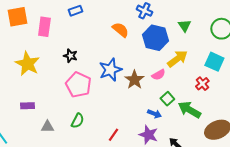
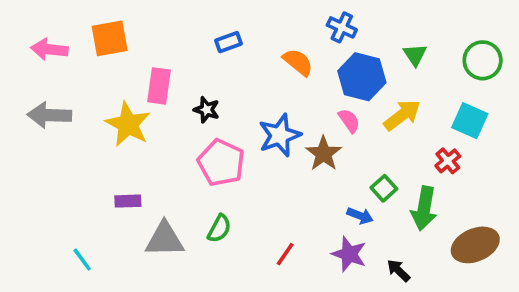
blue rectangle: (75, 11) -> (228, 42), moved
pink rectangle: (44, 27) -> (159, 86), moved
pink semicircle: (158, 75) -> (349, 121), moved, turned -96
green arrow: (189, 110) -> (424, 208), turned -110
gray triangle: (47, 127) -> (165, 239), size x1.6

